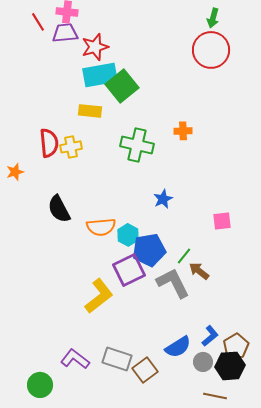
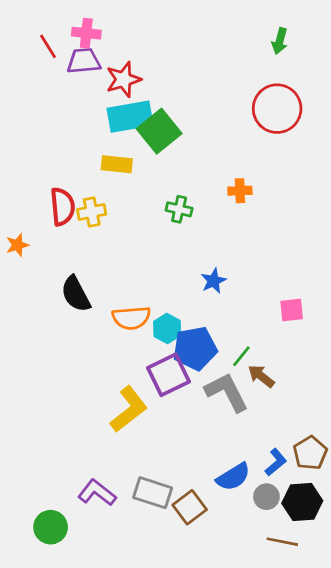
red circle: (211, 50) -> (277, 109), moved
green cross: (137, 145) -> (179, 209), size x0.6
brown pentagon: (236, 346) -> (310, 453), moved

